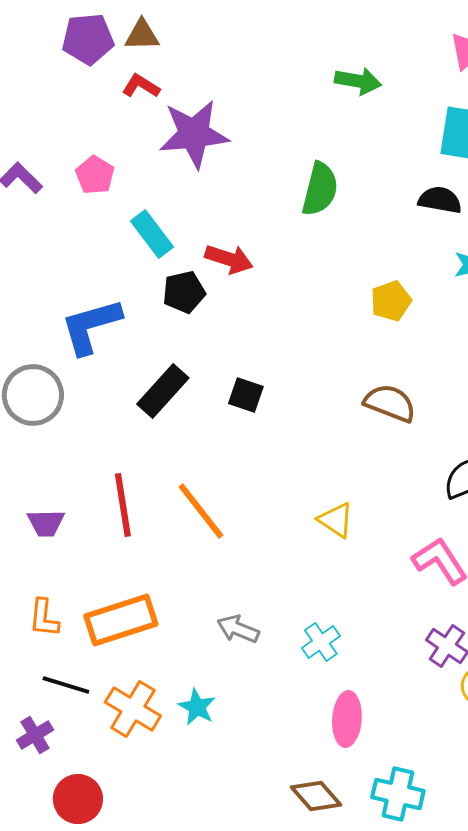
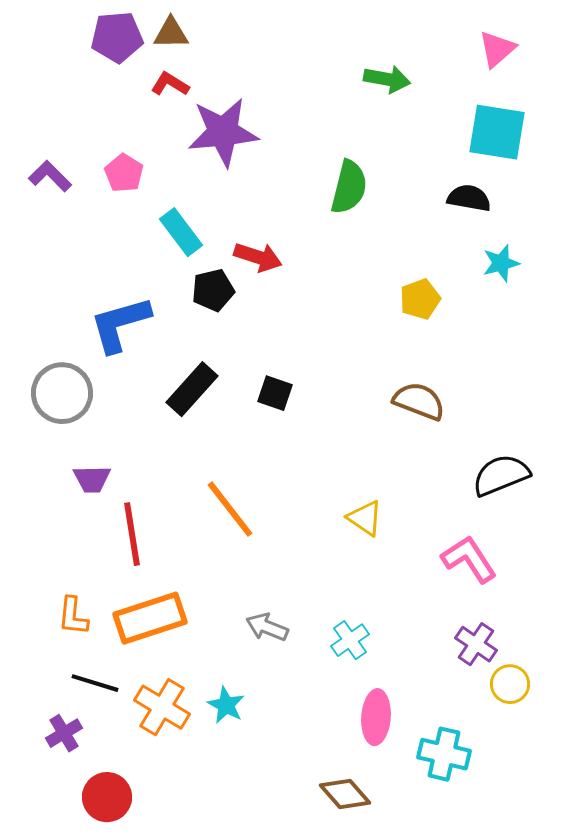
red line: (123, 505) -> (132, 534), moved
purple trapezoid: (46, 523) -> (92, 479), moved
cyan cross: (398, 794) -> (444, 754), moved

